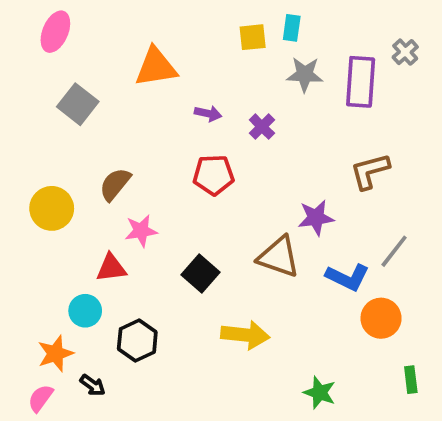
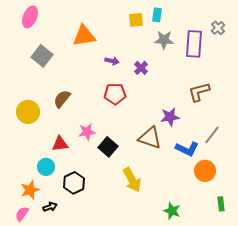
pink star: (141, 231) -> (87, 132), moved
yellow arrow: (245, 335) -> (132, 180), turned 55
black arrow: (93, 385) -> (50, 207), turned -56

